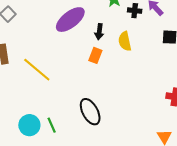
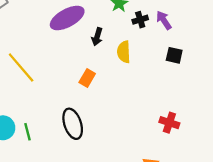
black cross: (135, 11) -> (140, 20), turned -32
orange rectangle: (95, 55) -> (87, 78), moved

